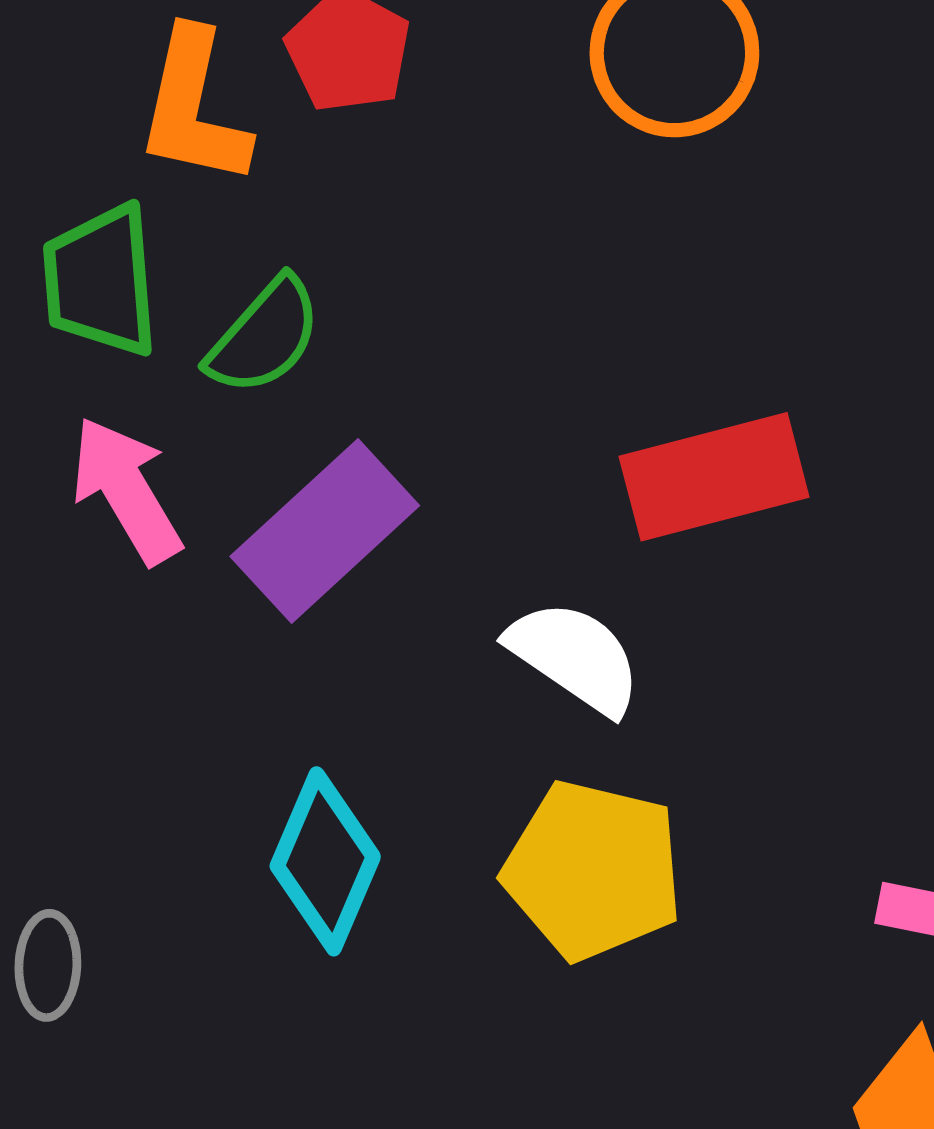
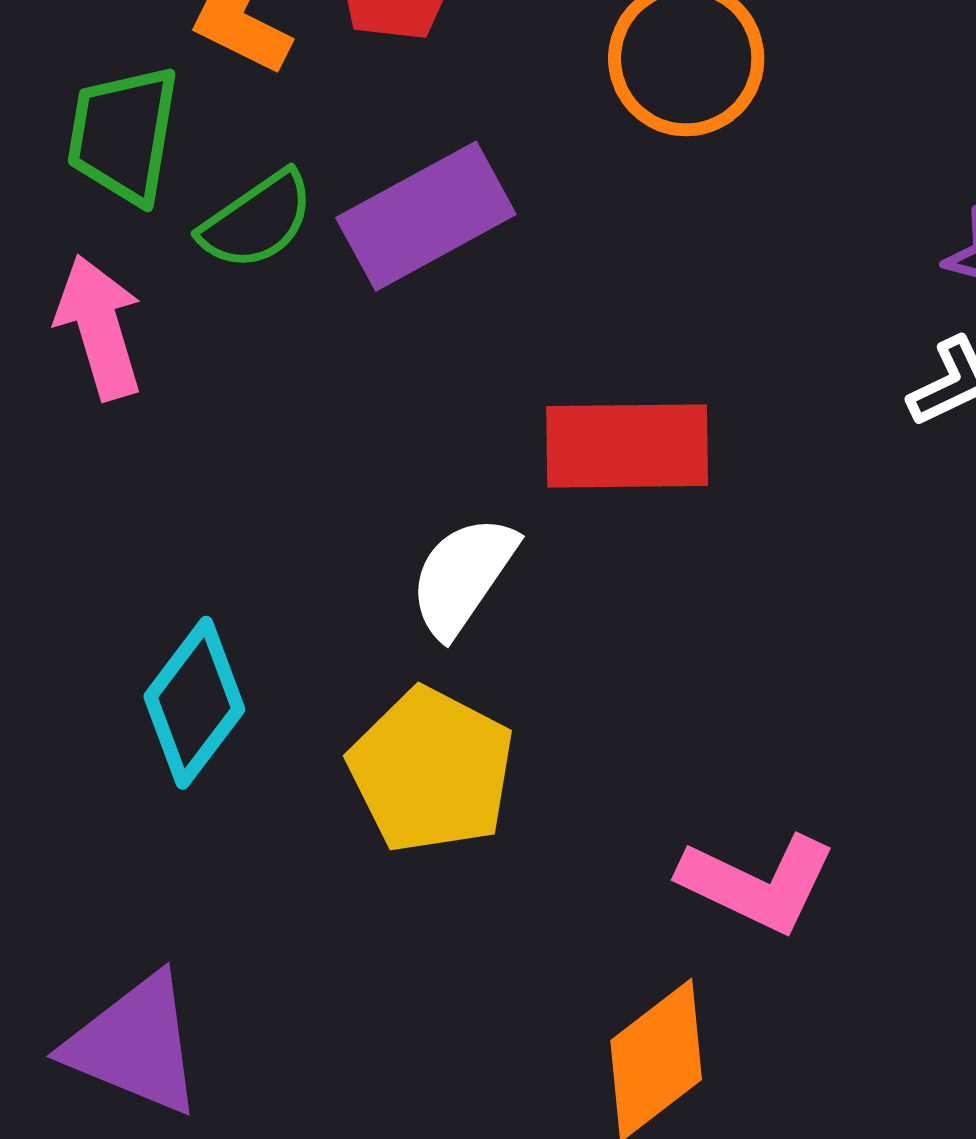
purple rectangle: (325, 531) -> (426, 216), moved
white semicircle: (575, 657) -> (463, 576), turned -104

